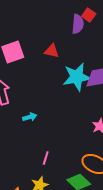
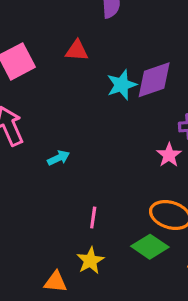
cyan star: (77, 77) -> (122, 85), size x0.7

